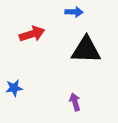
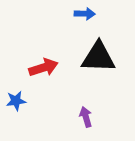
red arrow: (32, 34) -> (43, 68), moved

